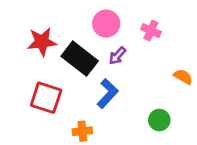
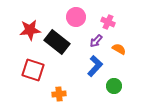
purple arrow: (117, 56) -> (96, 41), moved
orange semicircle: (183, 77) -> (119, 49), moved
blue L-shape: (108, 93) -> (95, 66), moved

